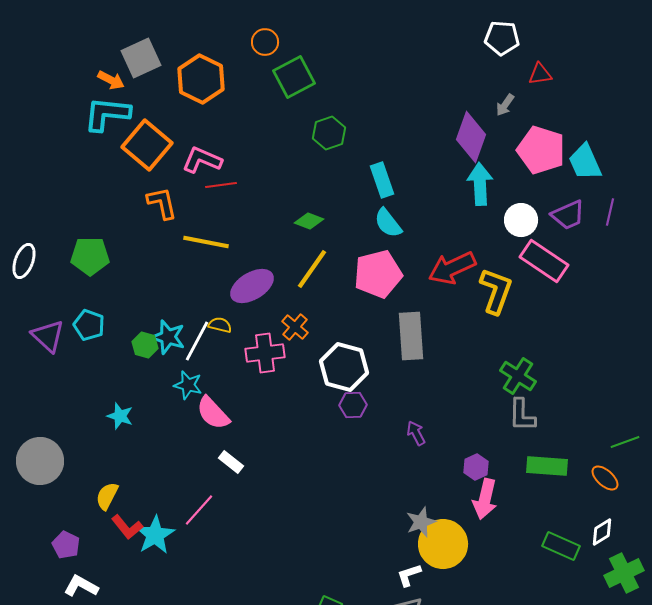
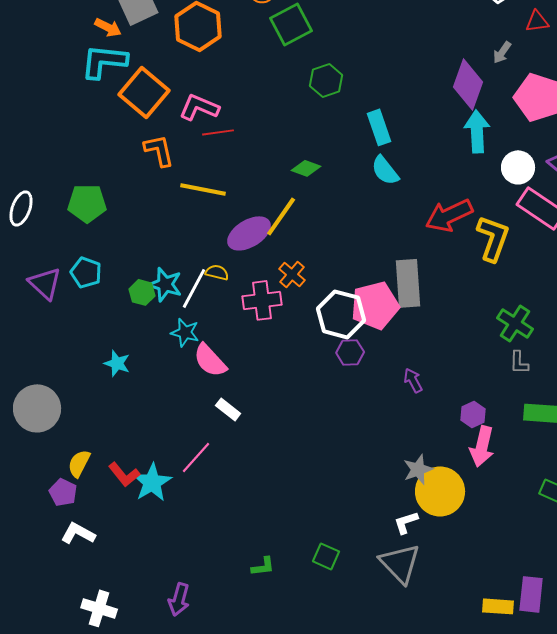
yellow line: (312, 269) -> (281, 216), moved
pink pentagon: (378, 274) -> (375, 305), moved
gray L-shape: (522, 415) -> (519, 362), size x0.7
yellow semicircle: (107, 496) -> (79, 463), moved

